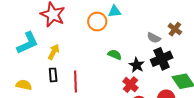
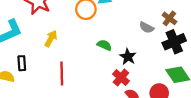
yellow arrow: (54, 52) -> (51, 39), moved
black cross: (162, 59) -> (174, 42), moved
black rectangle: (53, 75) -> (22, 63), moved

